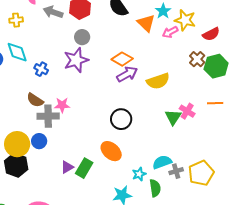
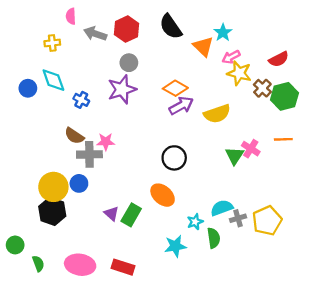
yellow star: (185, 20) -> (239, 73), moved
purple triangle: (67, 167) -> (111, 214), turned -48

